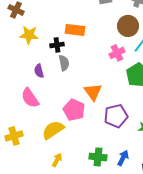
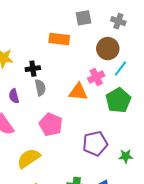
orange rectangle: (75, 30) -> (59, 39), moved
orange triangle: (93, 92) -> (78, 92), moved, turned -48
pink pentagon: (74, 110) -> (51, 125), moved

